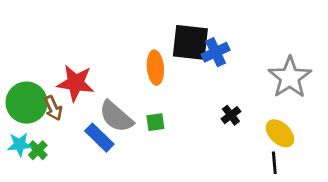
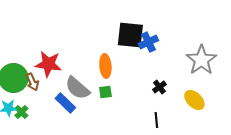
orange ellipse: (155, 68) -> (105, 66), moved
black line: (274, 163) -> (156, 120), moved

